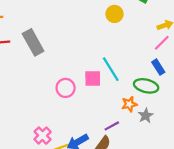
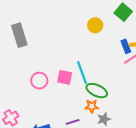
blue rectangle: (158, 67) -> (126, 46), moved
green ellipse: (146, 86) -> (97, 91), moved

